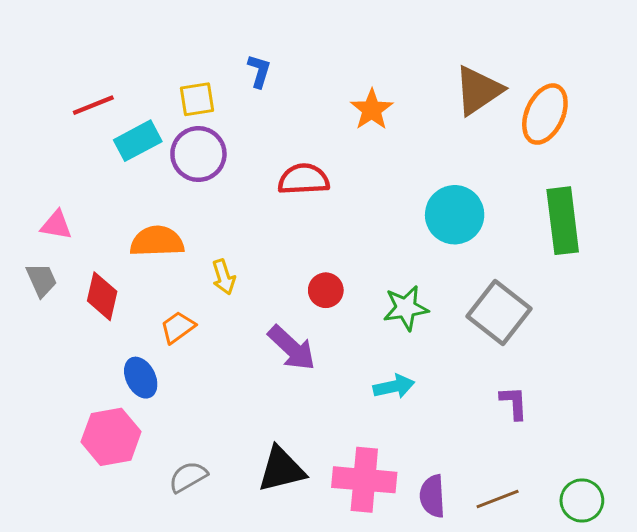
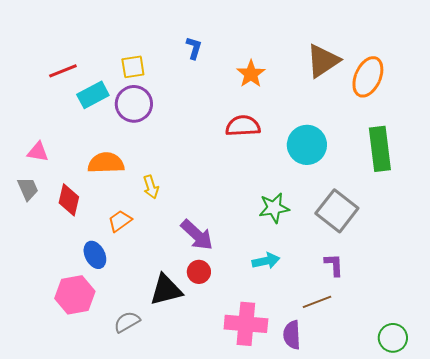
blue L-shape: (259, 71) -> (194, 48), moved
red semicircle: (304, 179) -> (243, 126), moved
red circle: (326, 290) -> (199, 272), moved
purple L-shape: (514, 403) -> (334, 265), moved
black triangle: (281, 469) -> (166, 290), moved
brown line: (498, 499) -> (317, 302), moved

